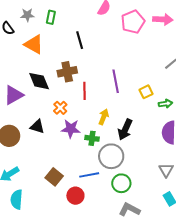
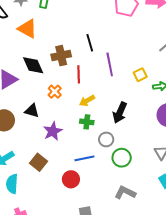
black line: (80, 40) -> (90, 43), moved
yellow arrow: (104, 117) -> (87, 101), moved, turned -140
purple star: (71, 129) -> (53, 131), moved, turned -30
gray circle: (111, 156) -> (106, 139), size x0.6
brown square: (54, 177) -> (39, 162), moved
green circle: (121, 183) -> (122, 158), moved

